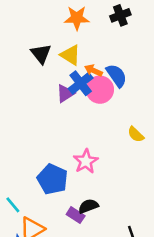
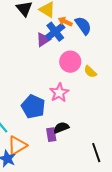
pink circle: (100, 90) -> (70, 62), moved
yellow semicircle: (136, 134) -> (90, 72), moved
purple rectangle: (76, 215) -> (51, 135), turned 48

